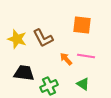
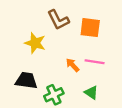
brown L-shape: (43, 38) -> (58, 20), moved
yellow star: (17, 39) -> (35, 43), moved

